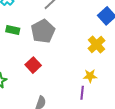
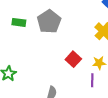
red square: (33, 65) -> (73, 59), moved

